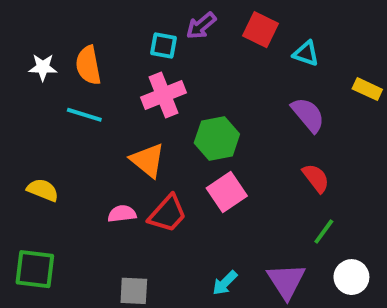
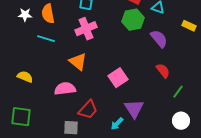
green hexagon: (217, 139) -> (133, 20), moved
pink semicircle: (122, 214) -> (65, 89), size x1.5
red trapezoid: (167, 214) -> (88, 110), moved
green line: (324, 232) -> (178, 92), moved
purple triangle: (286, 281) -> (134, 109), moved

